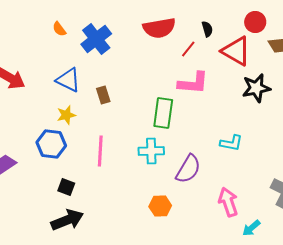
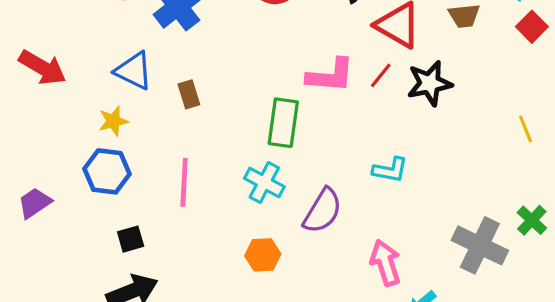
red line: (188, 49) -> (381, 75), moved
yellow star: (66, 115) -> (113, 121), moved
cyan cross: (151, 151) -> (264, 182), turned 30
black square: (66, 187) -> (131, 239), turned -36
orange hexagon: (160, 206) -> (263, 255), moved

